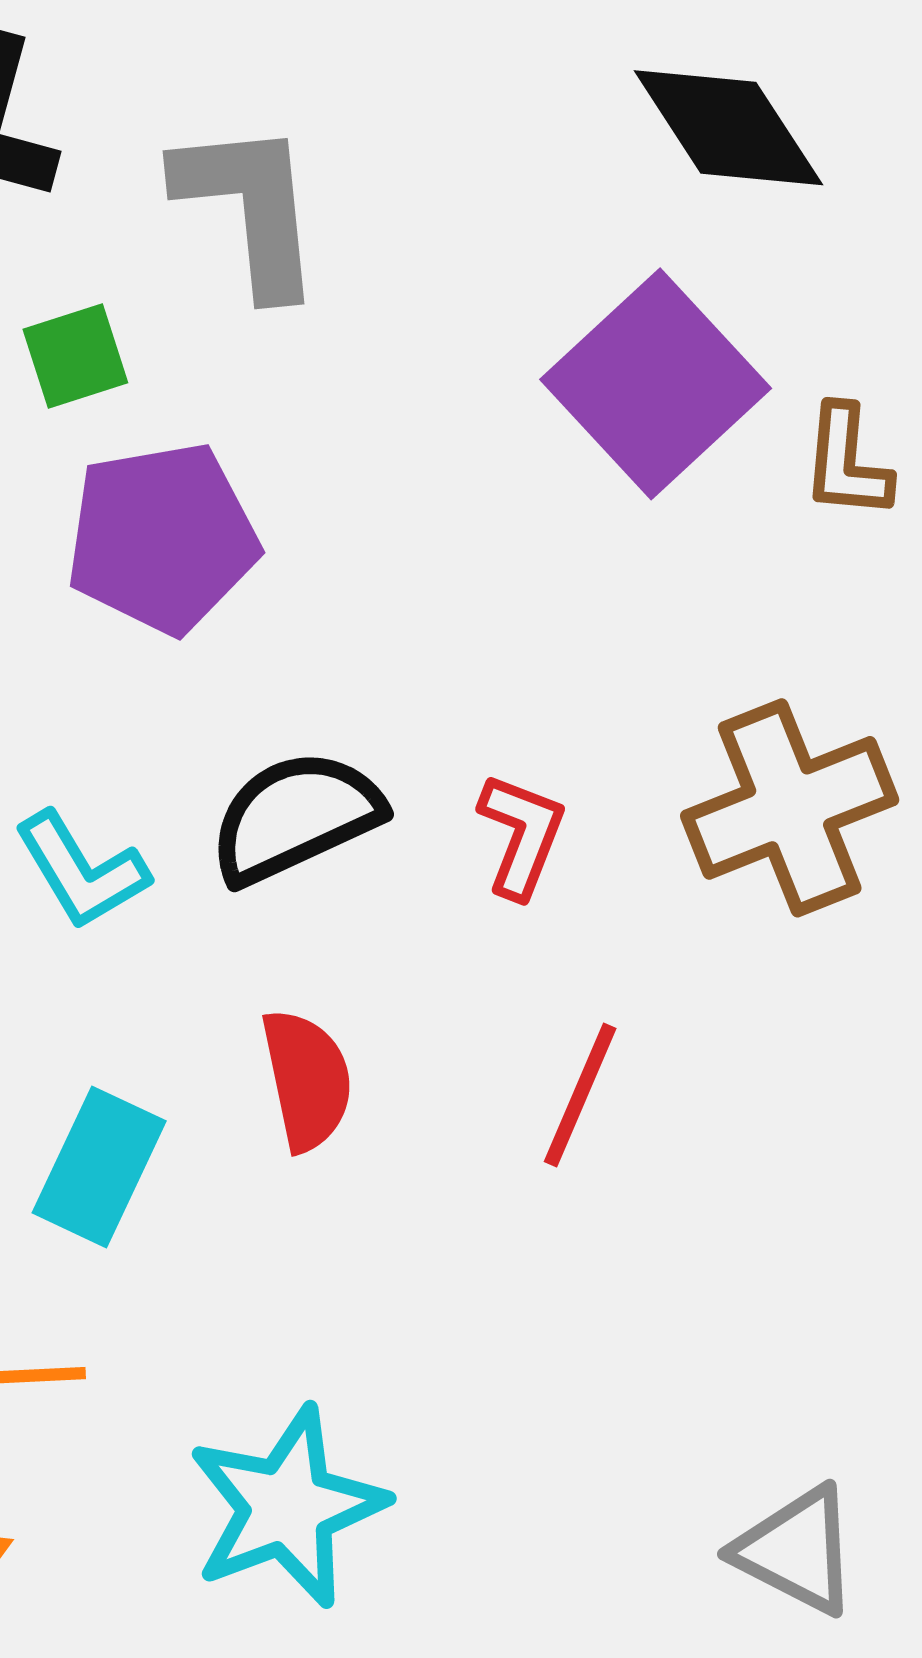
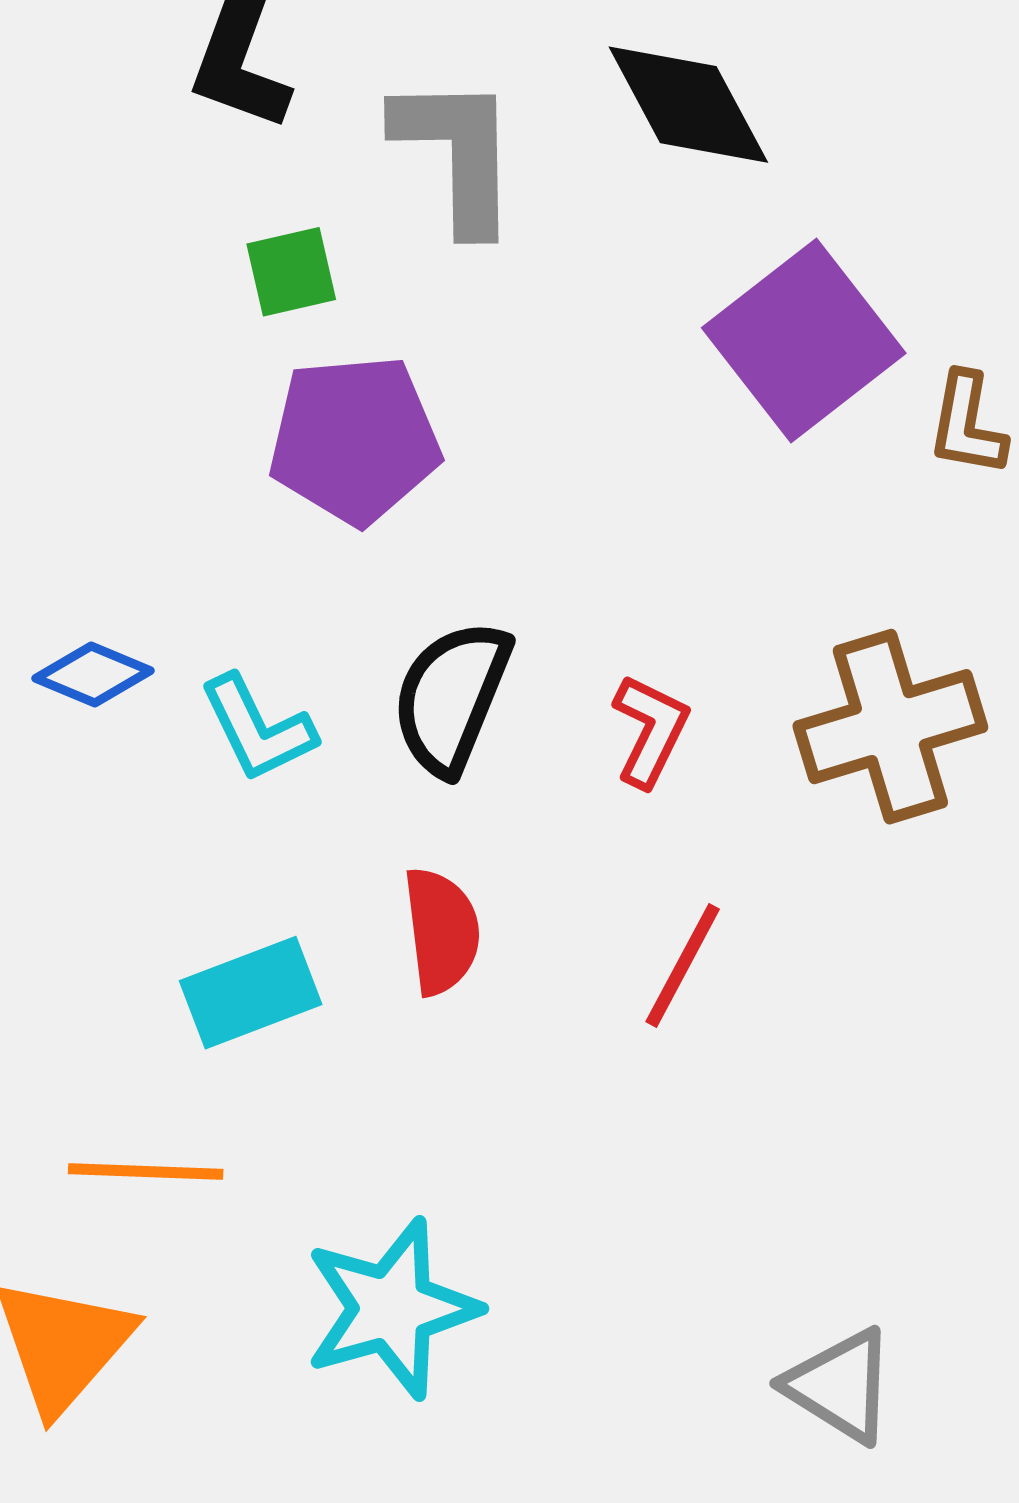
black diamond: (728, 128) -> (688, 105), moved
black semicircle: (295, 817) -> (451, 697), turned -48
cyan rectangle: (99, 1167) -> (251, 993), turned 39

